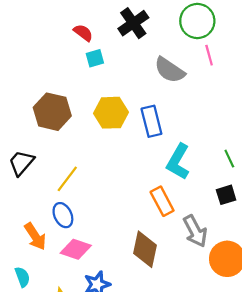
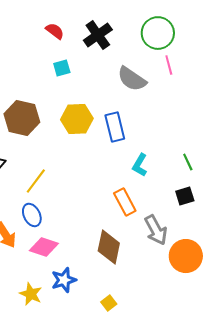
red semicircle: (83, 33) -> (55, 31), moved
cyan L-shape: (178, 162) -> (140, 165), size x0.7

